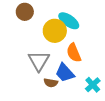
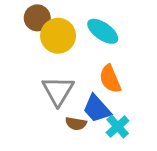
yellow circle: (55, 31) -> (58, 36), moved
cyan cross: (93, 85) -> (118, 127), moved

